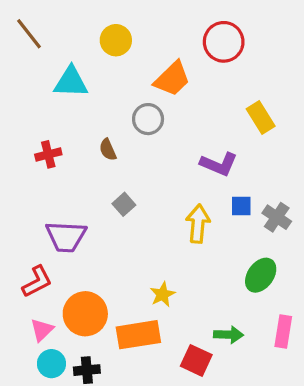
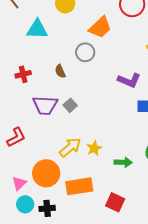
yellow arrow: (198, 224) -> (70, 147), moved, turned 45
purple trapezoid: (66, 237) -> (45, 105), moved
red L-shape: (37, 282) -> (16, 137), moved
yellow star: (163, 294) -> (94, 148), moved
green arrow: (228, 335) -> (123, 162), moved

